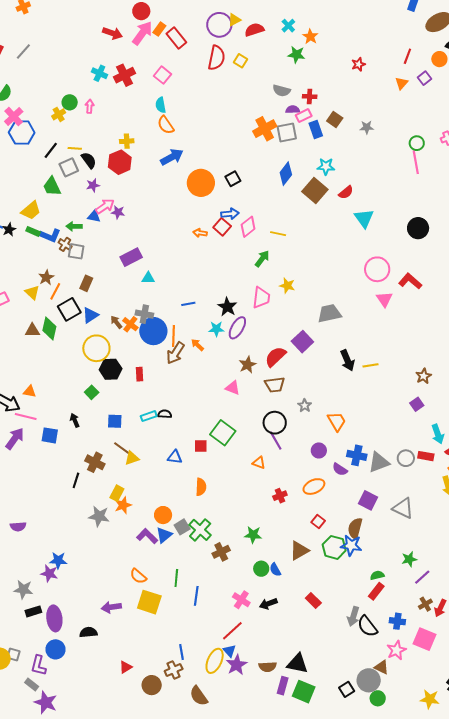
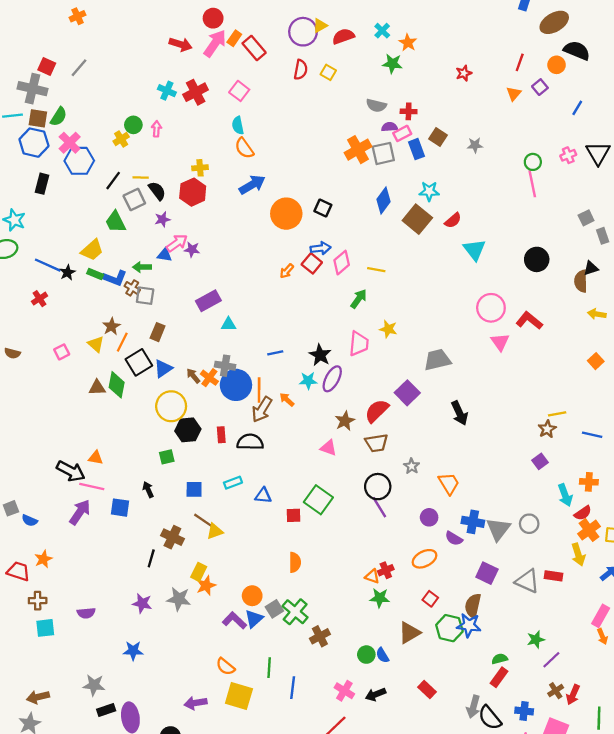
red semicircle: (216, 58) -> (301, 70), size x0.7
black square: (233, 179) -> (323, 208), turned -35
orange arrow: (200, 233) -> (287, 271), turned -56
yellow line: (371, 365) -> (557, 414), moved
green square: (92, 392) -> (167, 457), turned 32
black semicircle: (165, 414) -> (250, 442), moved, size x1.6
red rectangle: (426, 456) -> (554, 576), moved
blue triangle: (175, 457) -> (263, 496), moved
gray triangle: (379, 462) -> (498, 529), turned -30
orange triangle: (259, 463) -> (372, 576), moved
green star: (253, 535) -> (380, 598), moved
purple star: (49, 573) -> (142, 603), moved

